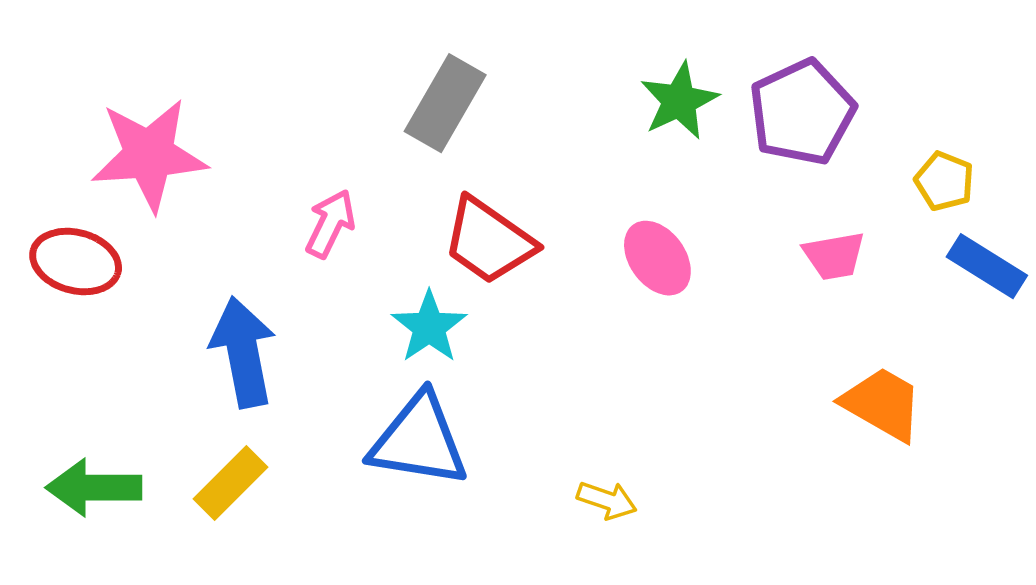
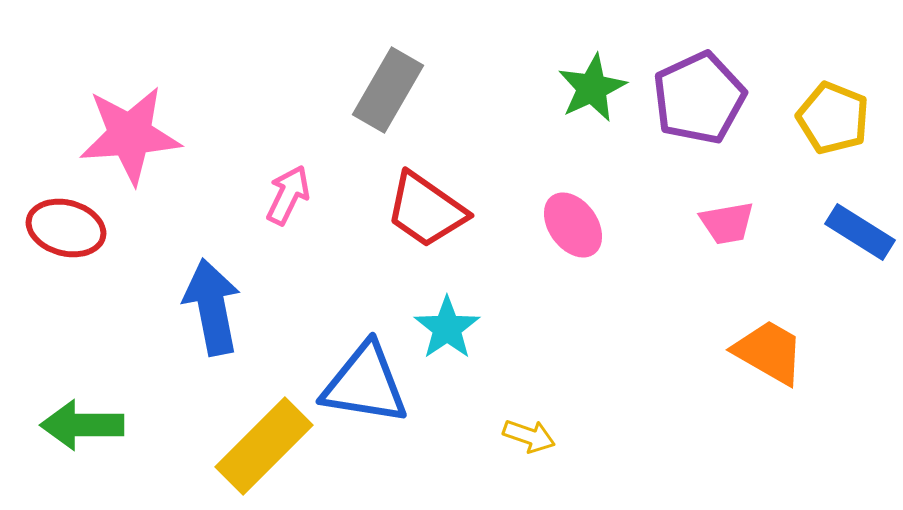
yellow pentagon: (944, 181) -> (833, 118), moved, size x1.4
cyan star: (429, 327) -> (447, 328), moved
yellow rectangle: (231, 483) -> (264, 446), moved, size x1.5

